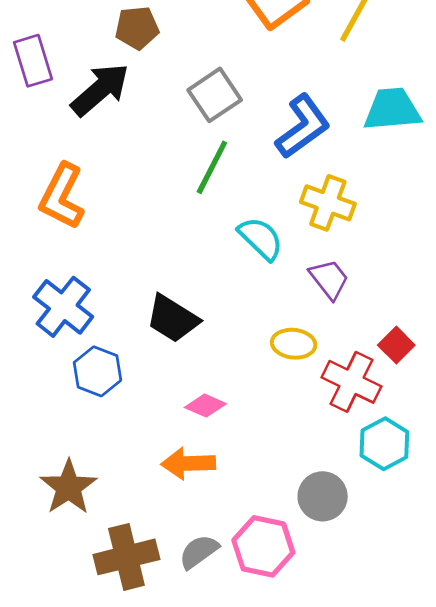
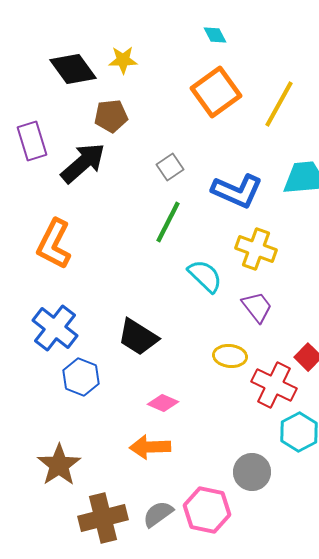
gray square: (215, 95) -> (170, 167), size x0.7
blue L-shape: (303, 126) -> (237, 191), turned 60

